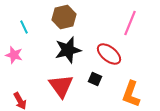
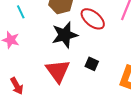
red ellipse: (109, 54) -> (93, 19), moved

